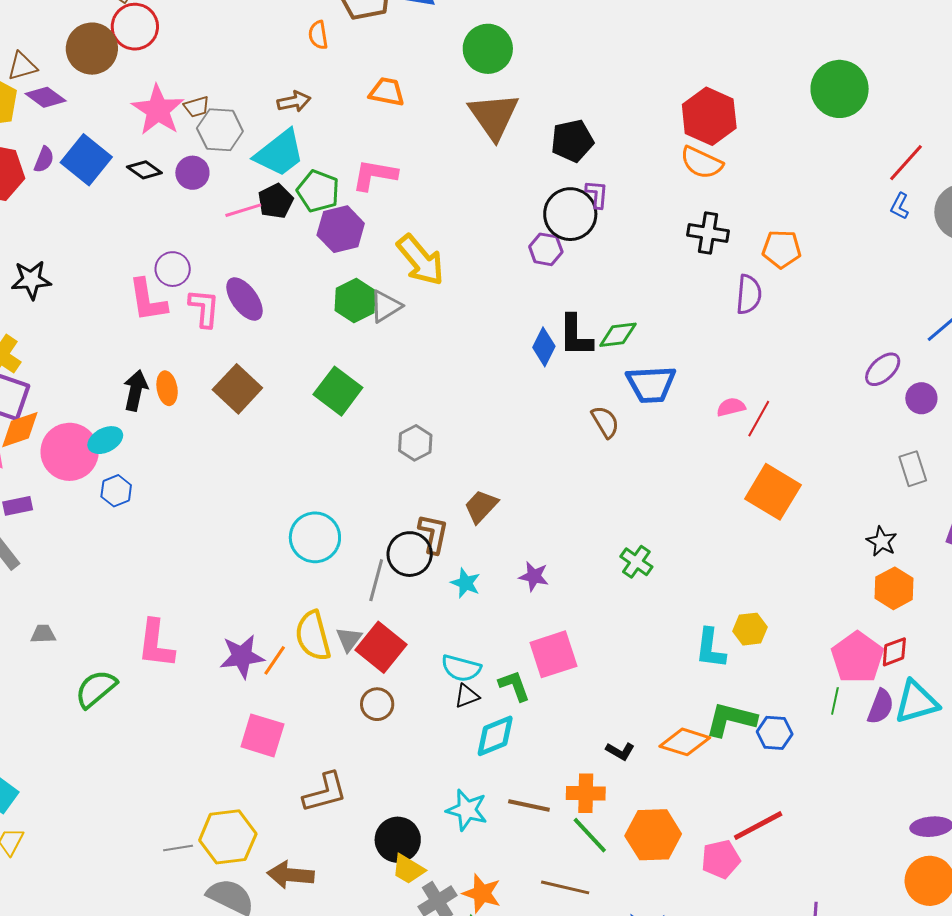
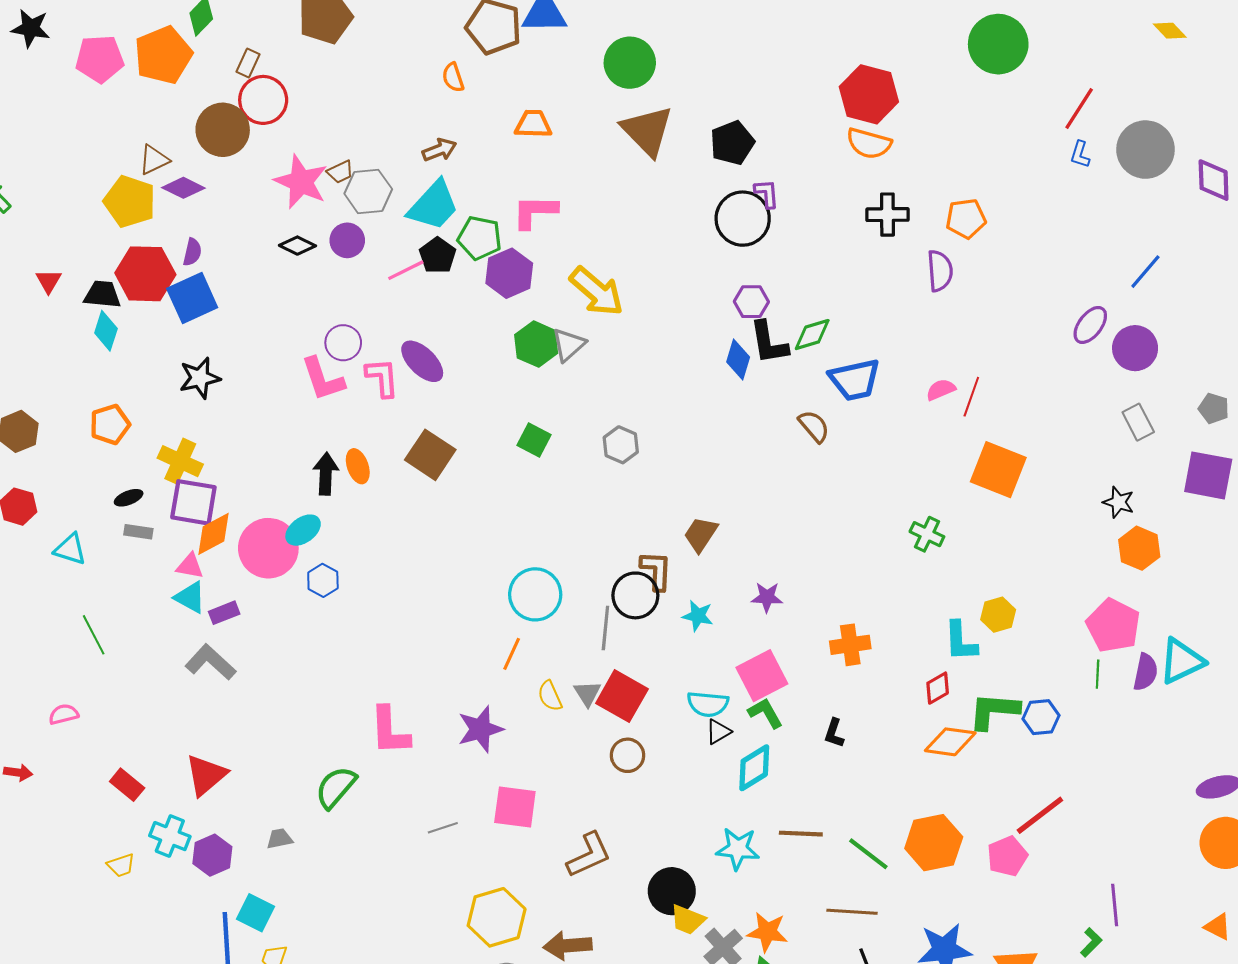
blue square: (86, 160) -> (192, 298), moved, turned 36
purple hexagon: (546, 249) -> (751, 302), moved
green square: (338, 391) -> (534, 440), size x0.7
purple circle: (921, 398) -> (1135, 348), size x1.4
gray hexagon: (415, 443) -> (621, 445), moved
green cross: (636, 562) -> (927, 534), moved
gray trapezoid: (43, 634) -> (279, 839), moved
yellow semicircle: (313, 636) -> (550, 696), size x0.6
red diamond: (894, 652) -> (938, 688), moved
pink square: (553, 654) -> (762, 676), moved
orange line: (275, 660) -> (512, 654), moved
black L-shape: (620, 751) -> (834, 733), moved, turned 88
orange cross: (586, 793) -> (850, 645), moved
gray line: (178, 848) -> (443, 828), moved

